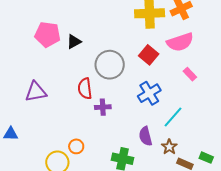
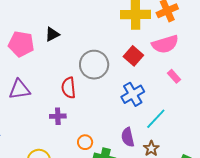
pink pentagon: (48, 34) -> (21, 44), moved
black triangle: (74, 42) -> (52, 34), moved
purple cross: (103, 107) -> (58, 116), moved
orange circle: (76, 146) -> (85, 142), moved

